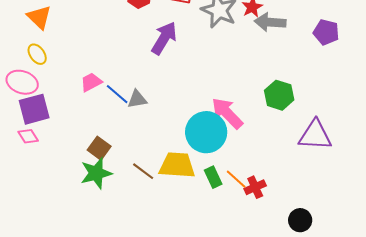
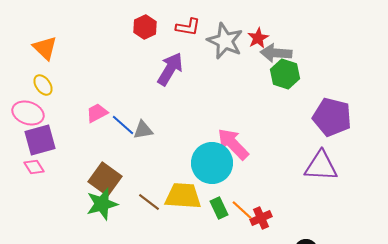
purple pentagon: (326, 32) -> (332, 117), moved, size x1.5
green hexagon: (279, 95) -> (285, 74), moved
brown square: (99, 148) -> (105, 179), size x1.4

